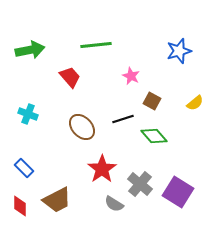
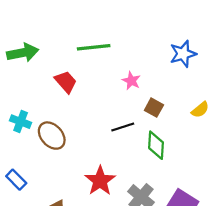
brown ellipse: (82, 127) -> (52, 136), moved
green diamond: (154, 136) -> (156, 145), turned 44

